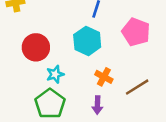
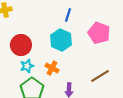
cyan star: (55, 74) -> (27, 66), moved
orange cross: (104, 77) -> (52, 68), moved

